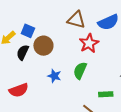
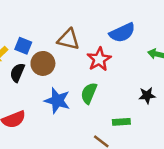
brown triangle: (76, 20) -> (68, 39), moved
blue star: (54, 76) -> (57, 101), size x1.5

